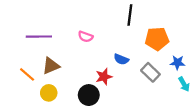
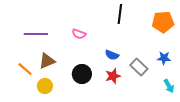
orange pentagon: (157, 39) -> (163, 22), moved
red star: (104, 77) -> (113, 76), moved
cyan arrow: (184, 84) -> (169, 86), moved
black circle: (89, 95) -> (82, 74), moved

